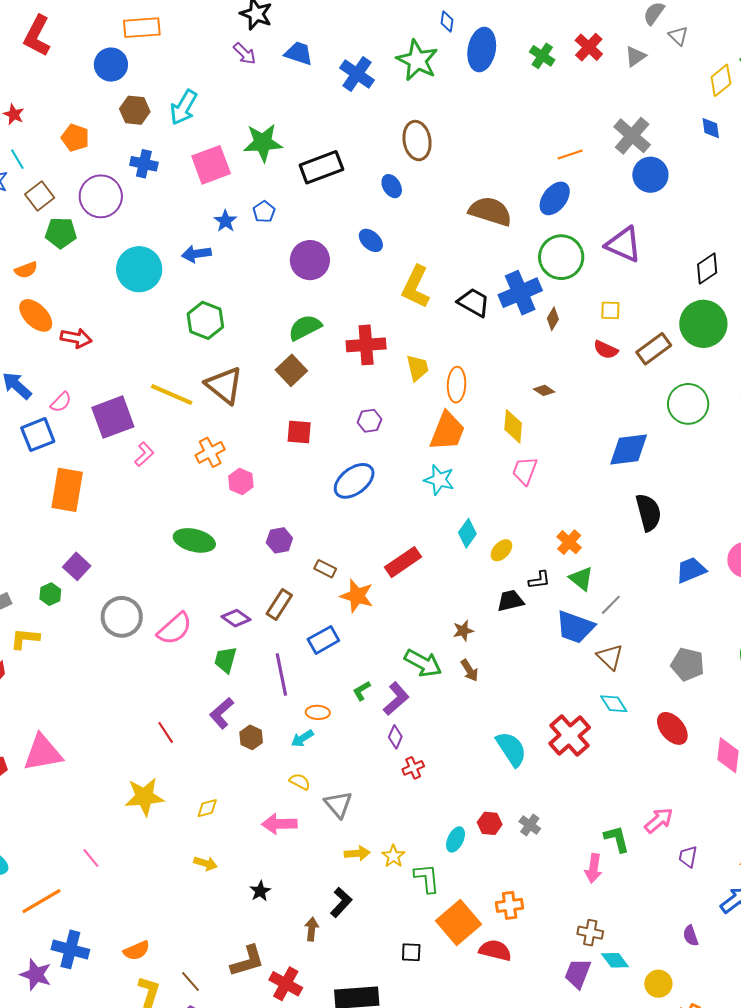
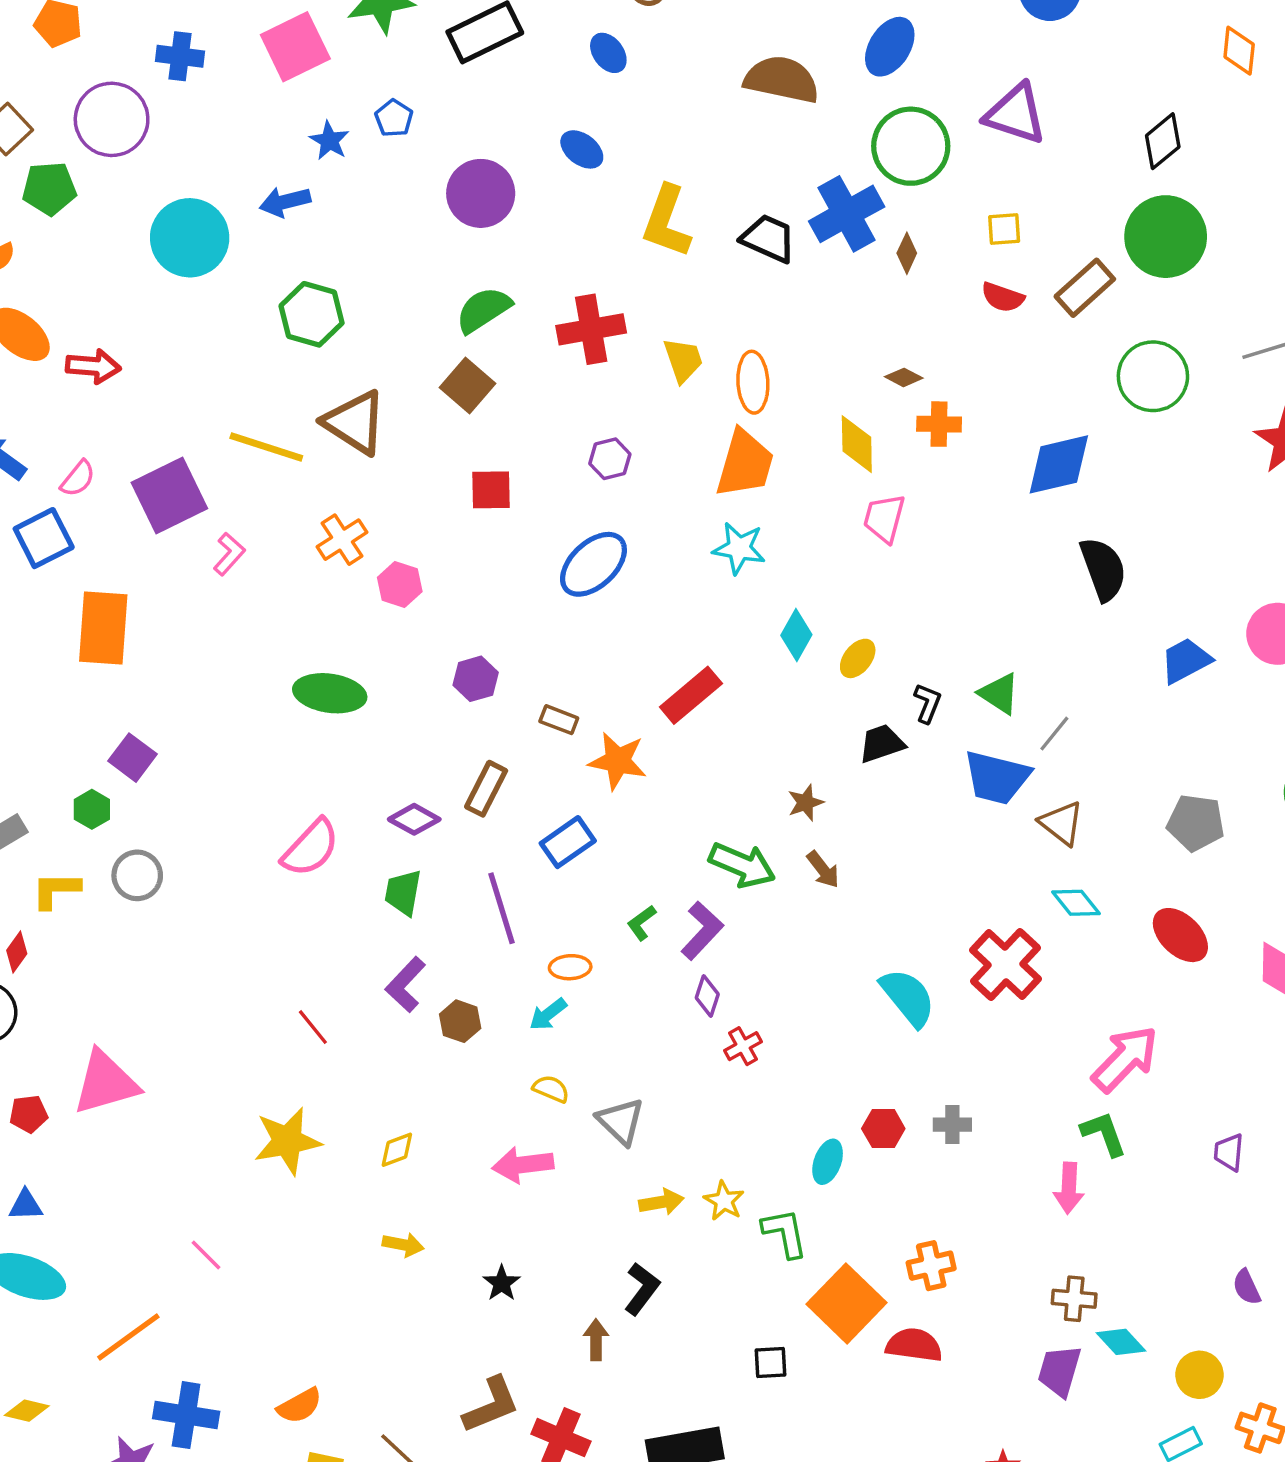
orange cross: (569, 542) -> (939, 424), moved, turned -35
black L-shape: (539, 580) -> (928, 703), turned -55
gray circle: (122, 617) -> (137, 875), moved, size x0.7
pink arrow: (659, 820) -> (1125, 1059), moved, size x1.4
gray cross: (530, 825) -> (952, 1125), turned -30

